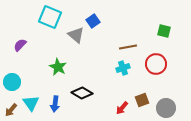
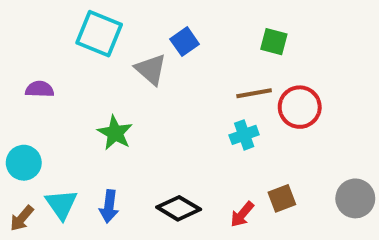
green square: (164, 31) -> (274, 42), moved
purple semicircle: (20, 45) -> (40, 89), turned 48
red circle: (156, 64) -> (300, 107), moved
black diamond: (82, 93) -> (179, 208), moved
gray circle: (166, 108) -> (355, 198), moved

